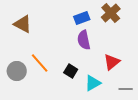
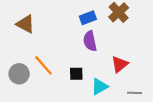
black square: (71, 71) -> (76, 74), turned -32

